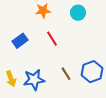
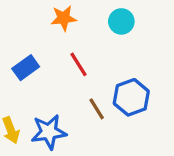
blue hexagon: (92, 72) -> (131, 97), moved
brown line: (66, 74) -> (97, 109), moved

